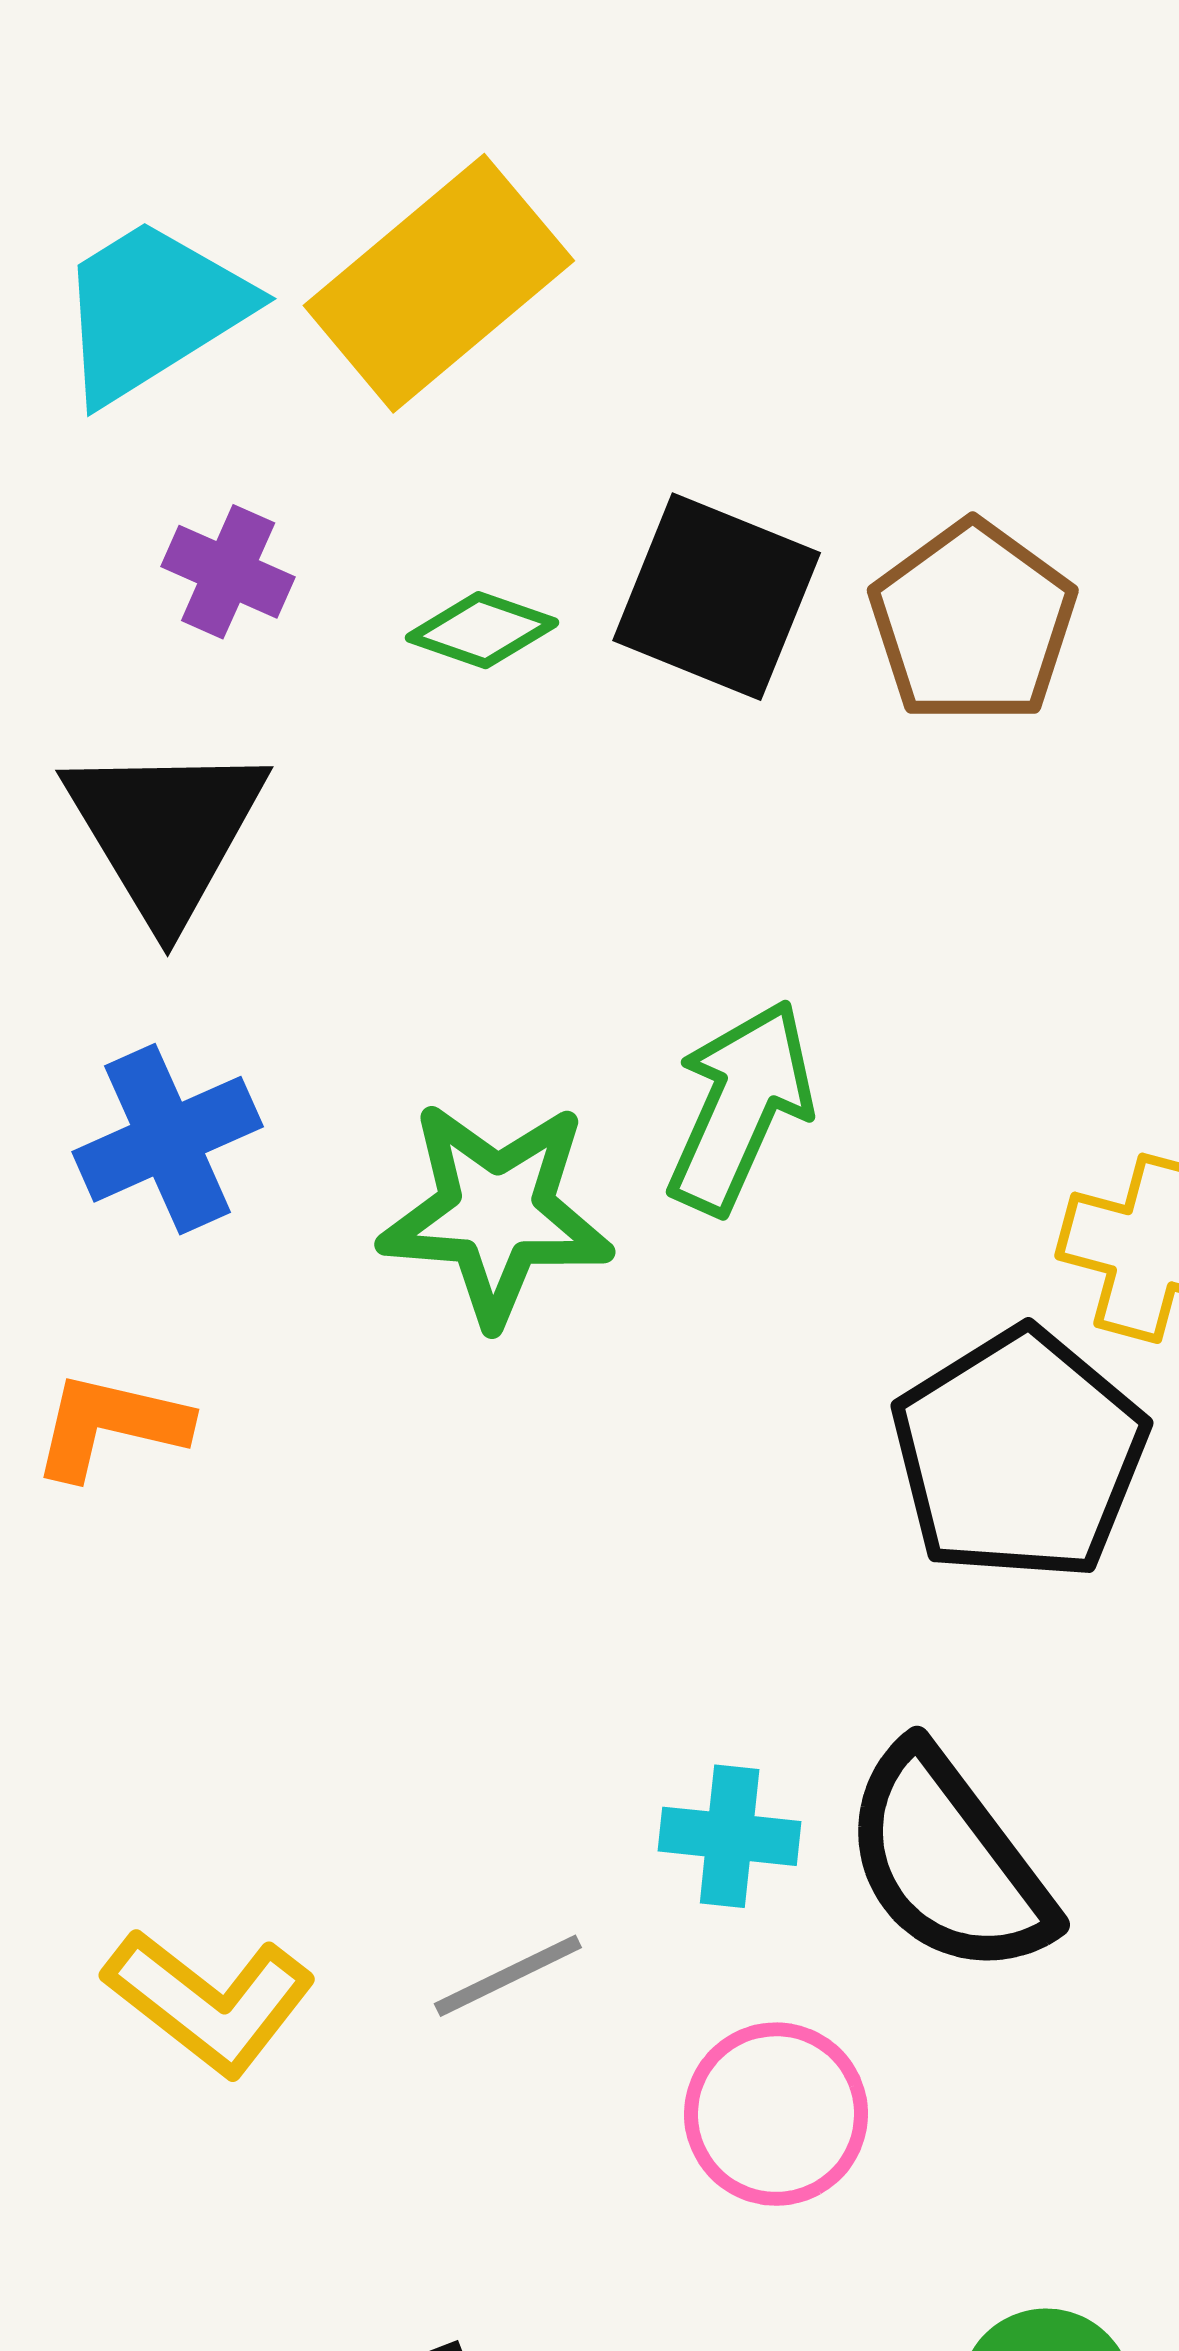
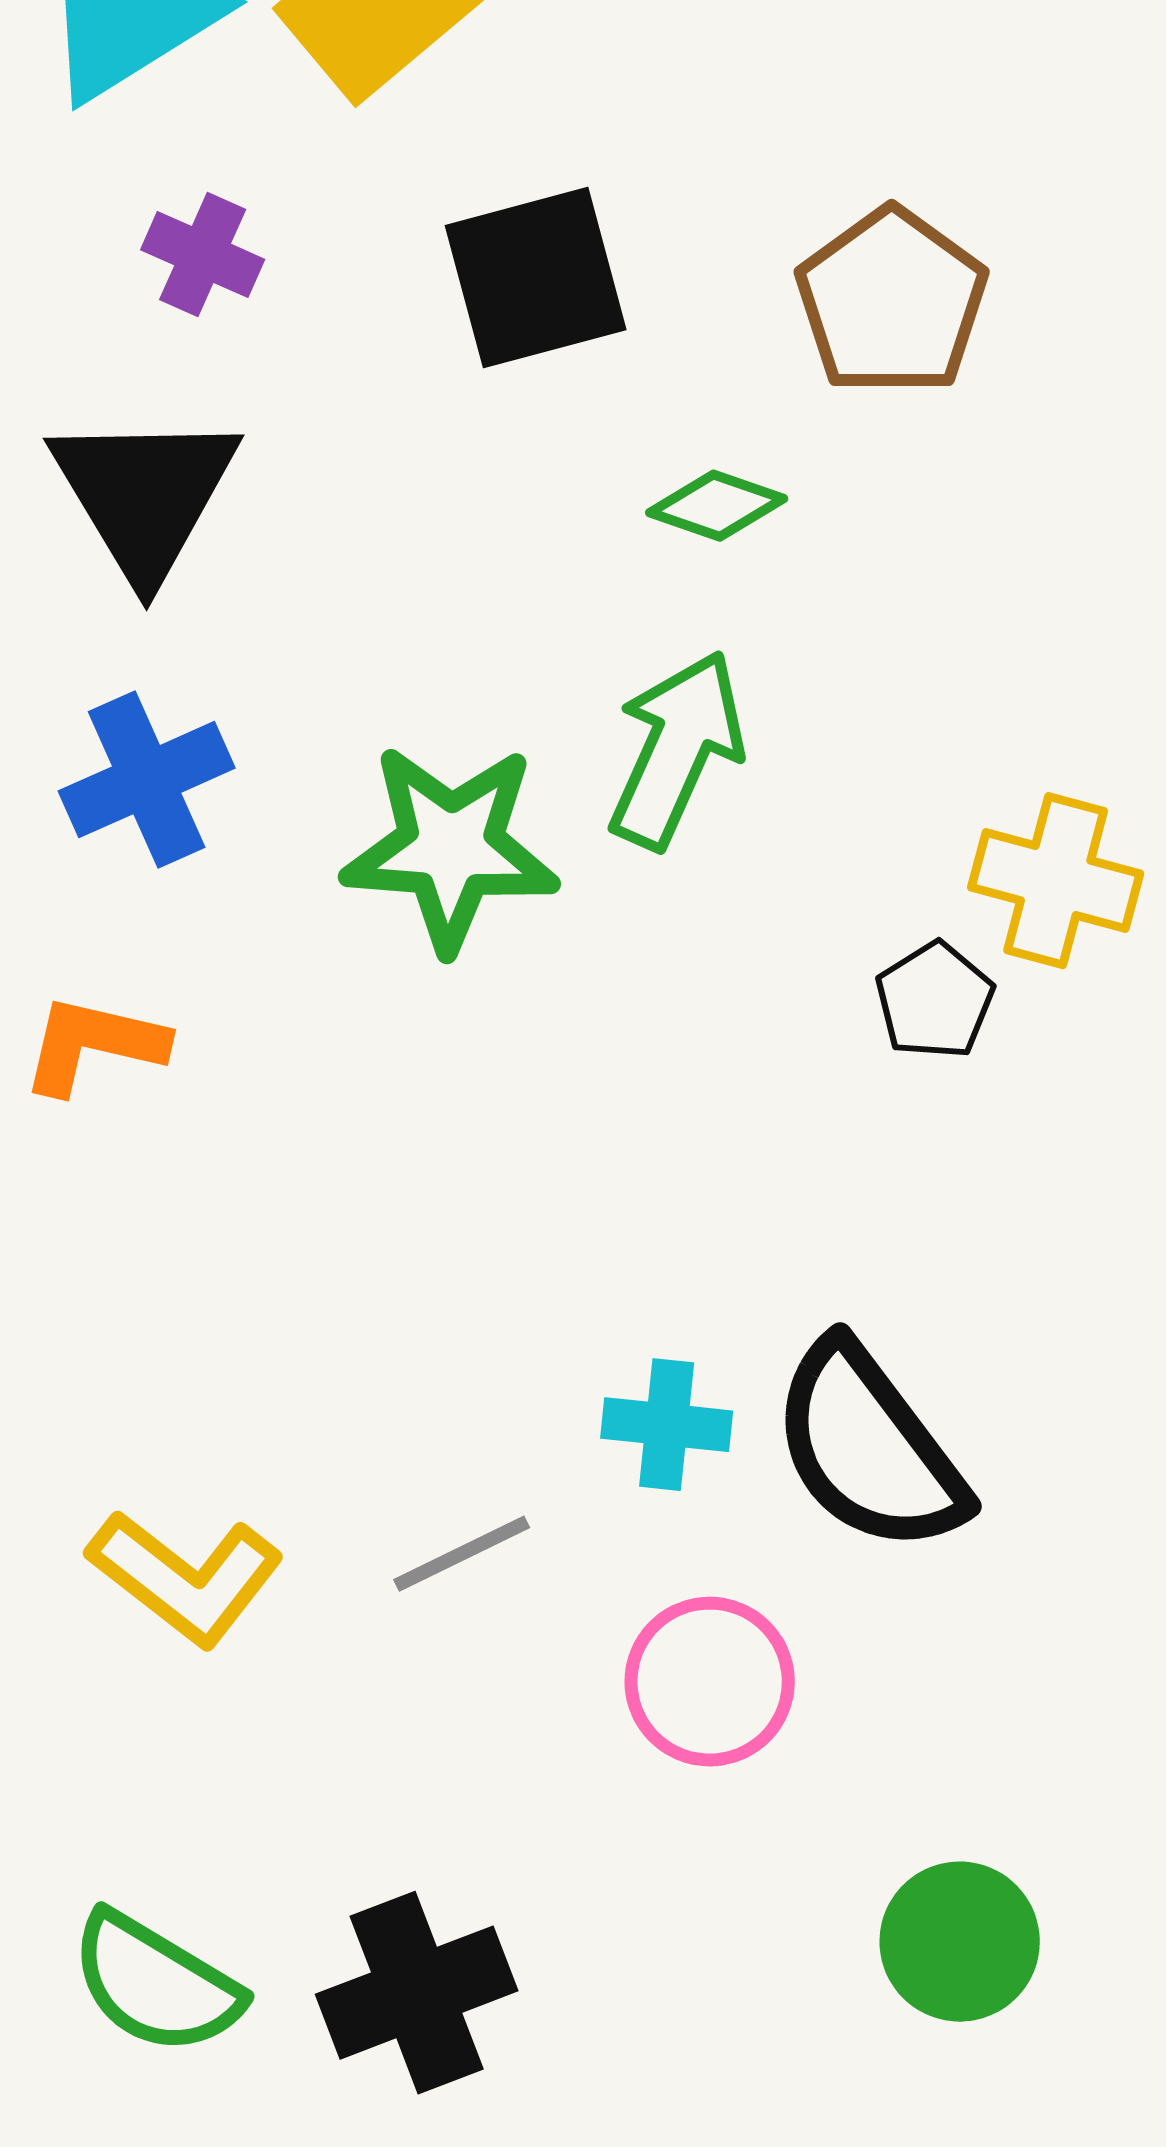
black square: (717, 597) -> (536, 278), moved, turned -37
green diamond: (482, 630) -> (717, 506), moved
black pentagon: (1019, 1455) -> (935, 1001), moved, size x0.5

